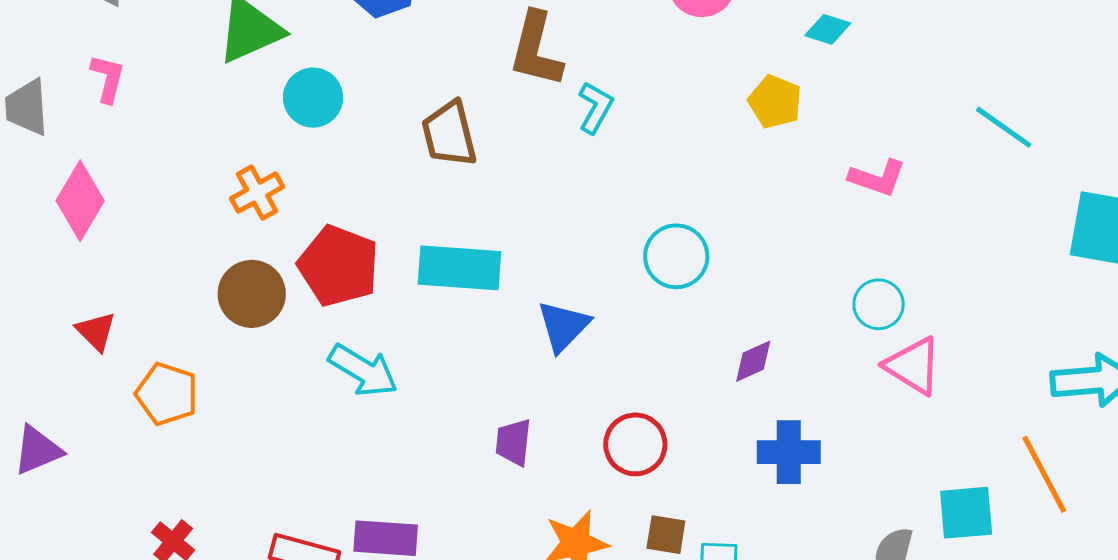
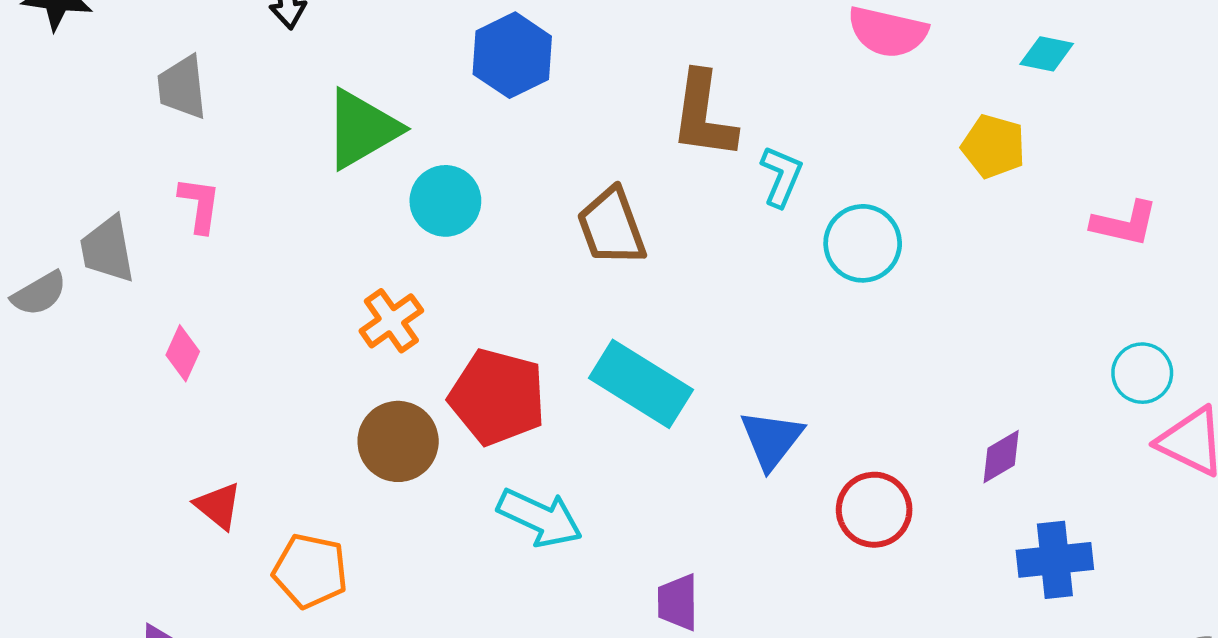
pink diamond: (80, 201) -> (183, 353), size x0.6
cyan circle: (676, 256) -> (863, 243), moved
cyan rectangle: (459, 268) -> (641, 384), turned 34
purple trapezoid: (513, 442) -> (678, 602), moved
red circle: (635, 444) -> (874, 510), moved

